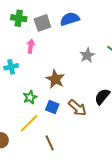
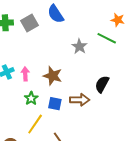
blue semicircle: (70, 19) -> (56, 14), turned -96
pink arrow: (31, 46) -> (25, 74), moved
brown arrow: (77, 108) -> (80, 100), turned -30

